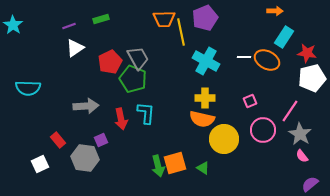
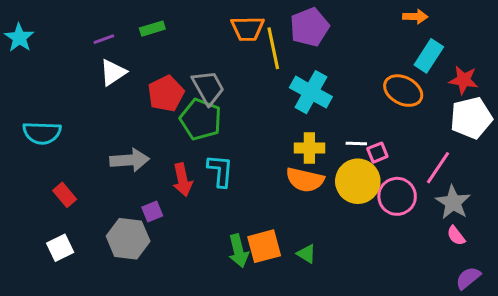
white line: (244, 57) -> (356, 143), moved
yellow circle: (224, 139) -> (358, 181), moved
red rectangle: (58, 140) -> (65, 195), moved

